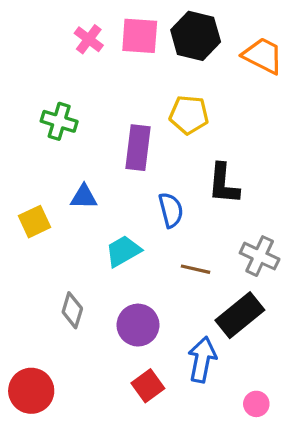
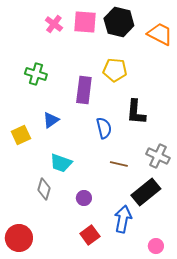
blue triangle: (84, 197) -> (51, 120), turned -36
cyan trapezoid: (123, 251) -> (61, 163), moved, turned -130
purple circle: (138, 325) -> (84, 198), size x0.6

